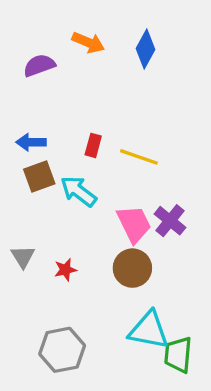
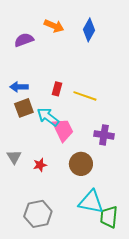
purple cross: (170, 221) -> (104, 135), turned -30
pink trapezoid: (134, 224) -> (63, 130), moved

